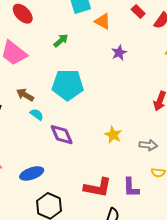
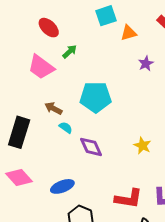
orange triangle: (103, 21) -> (129, 33), turned -42
green arrow: (61, 41) -> (70, 52), moved

